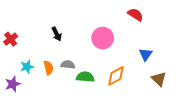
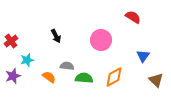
cyan star: (27, 67) -> (27, 60), moved
orange semicircle: (48, 68) -> (49, 77), moved, turned -40
purple star: (13, 84) -> (13, 76), moved

